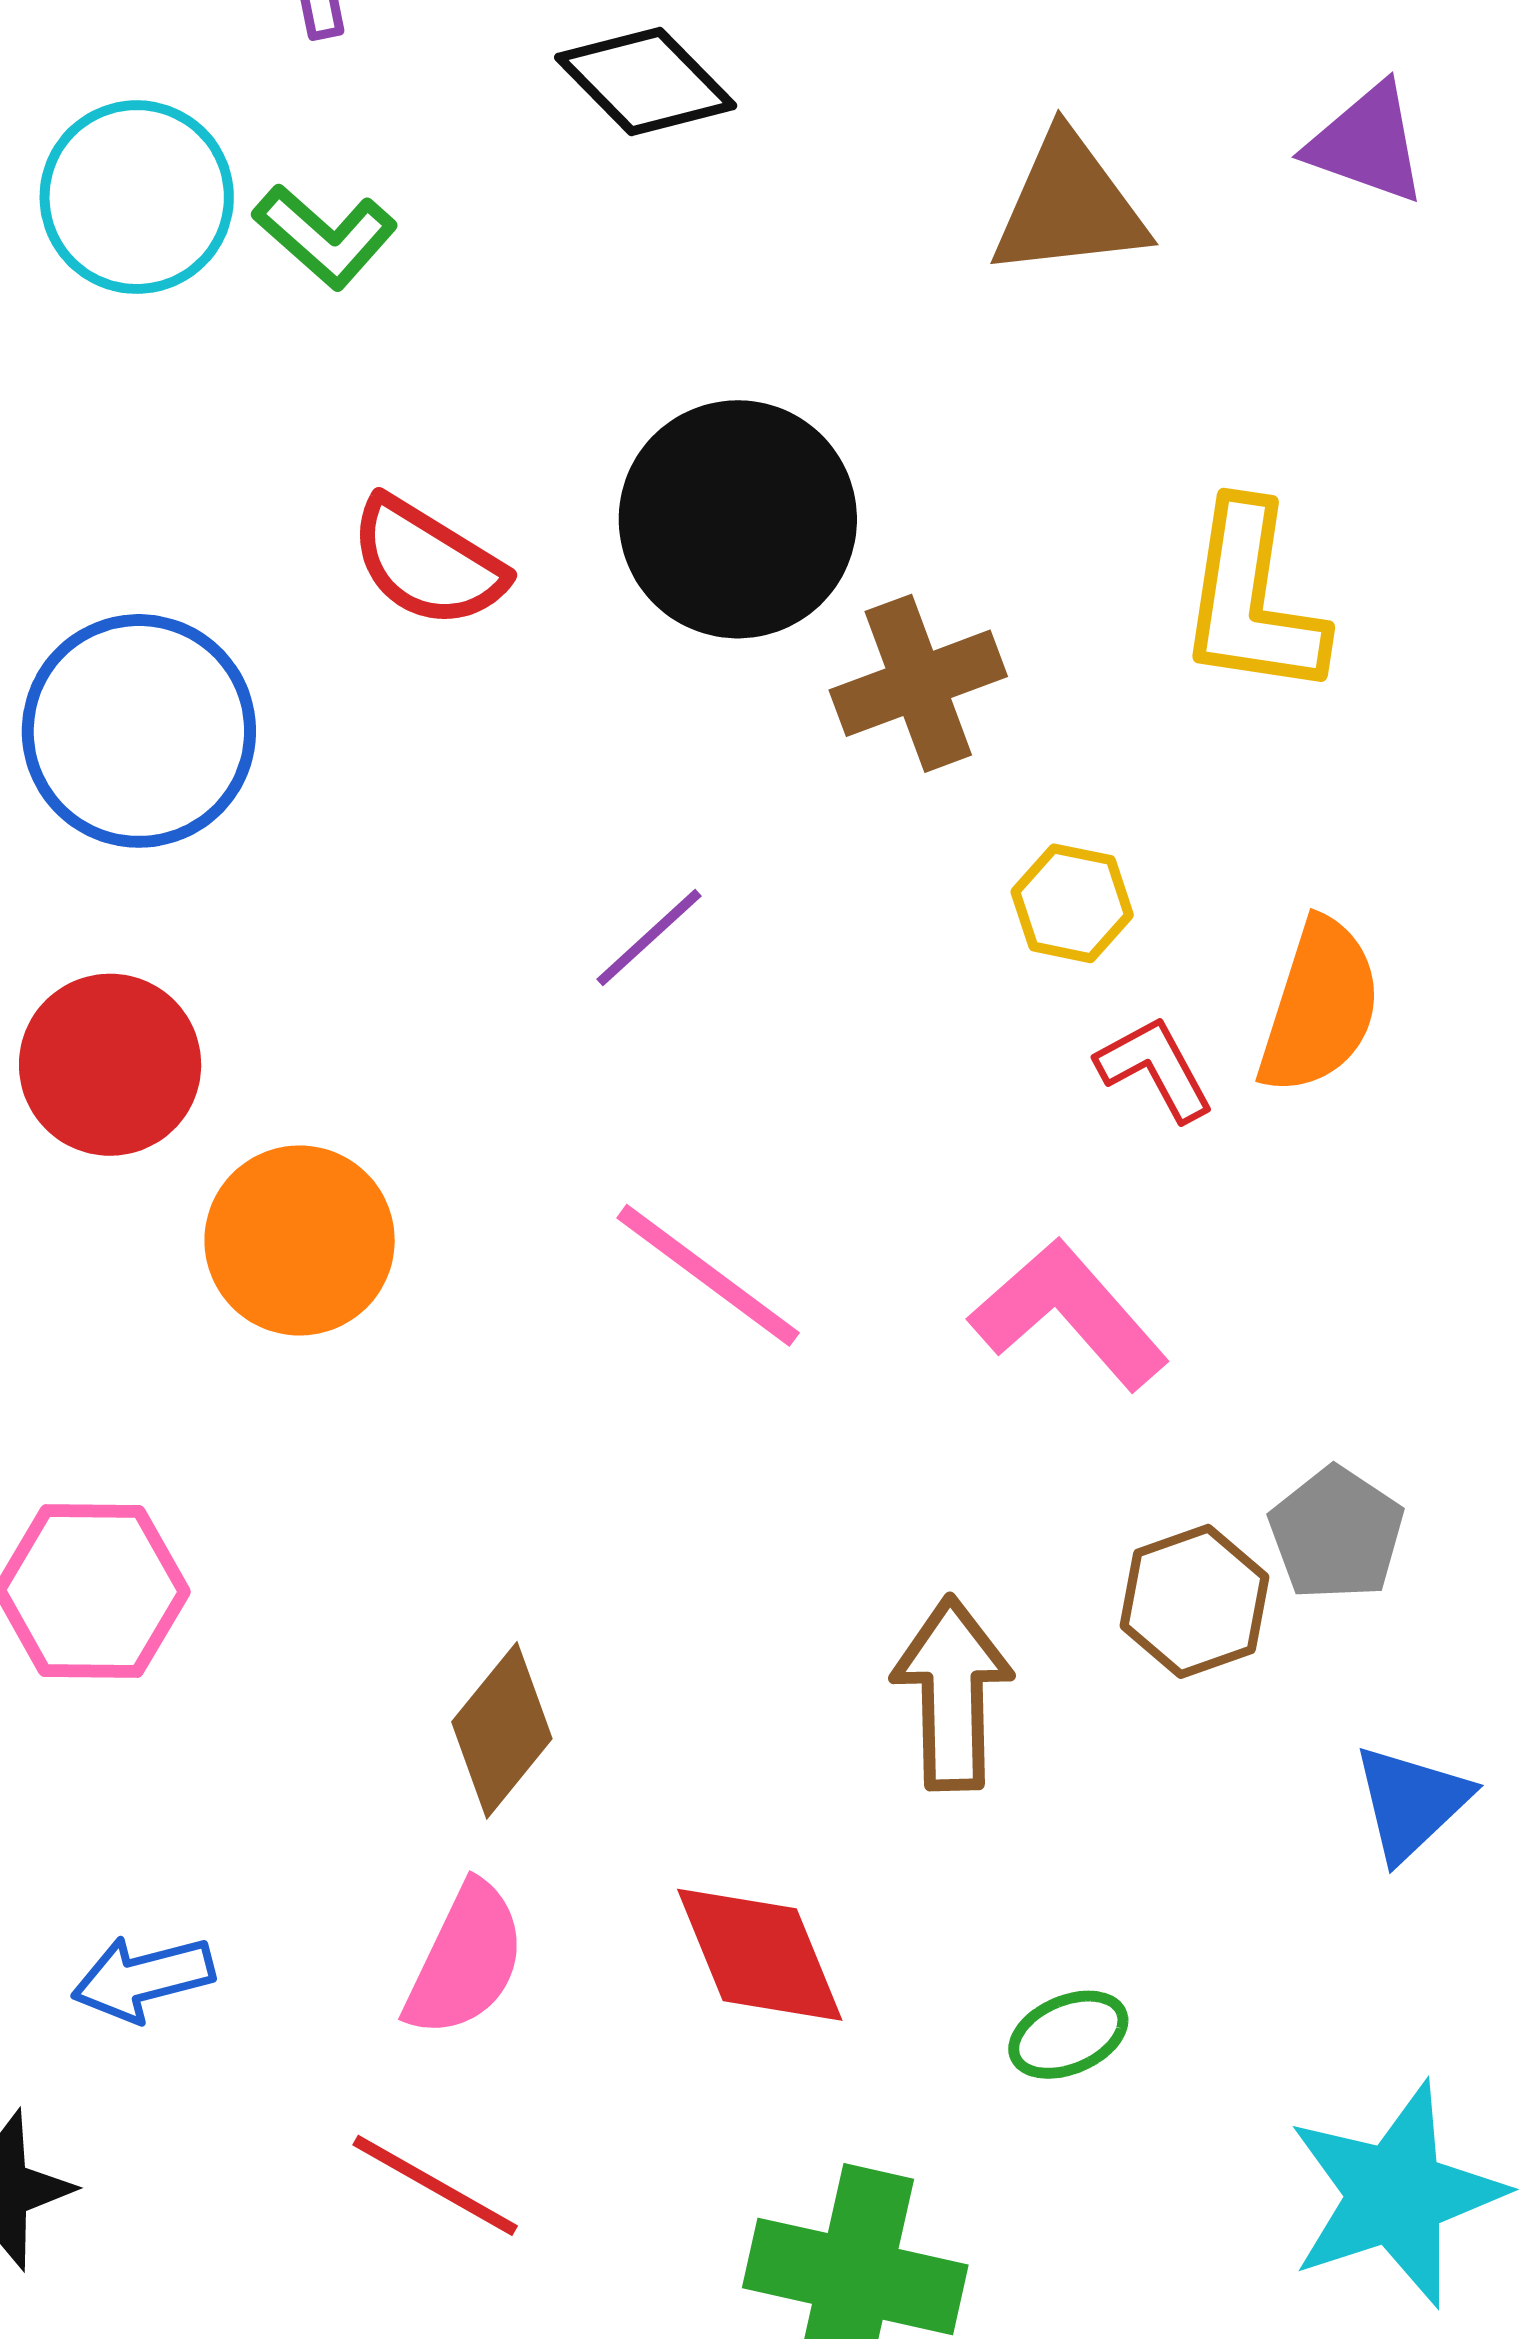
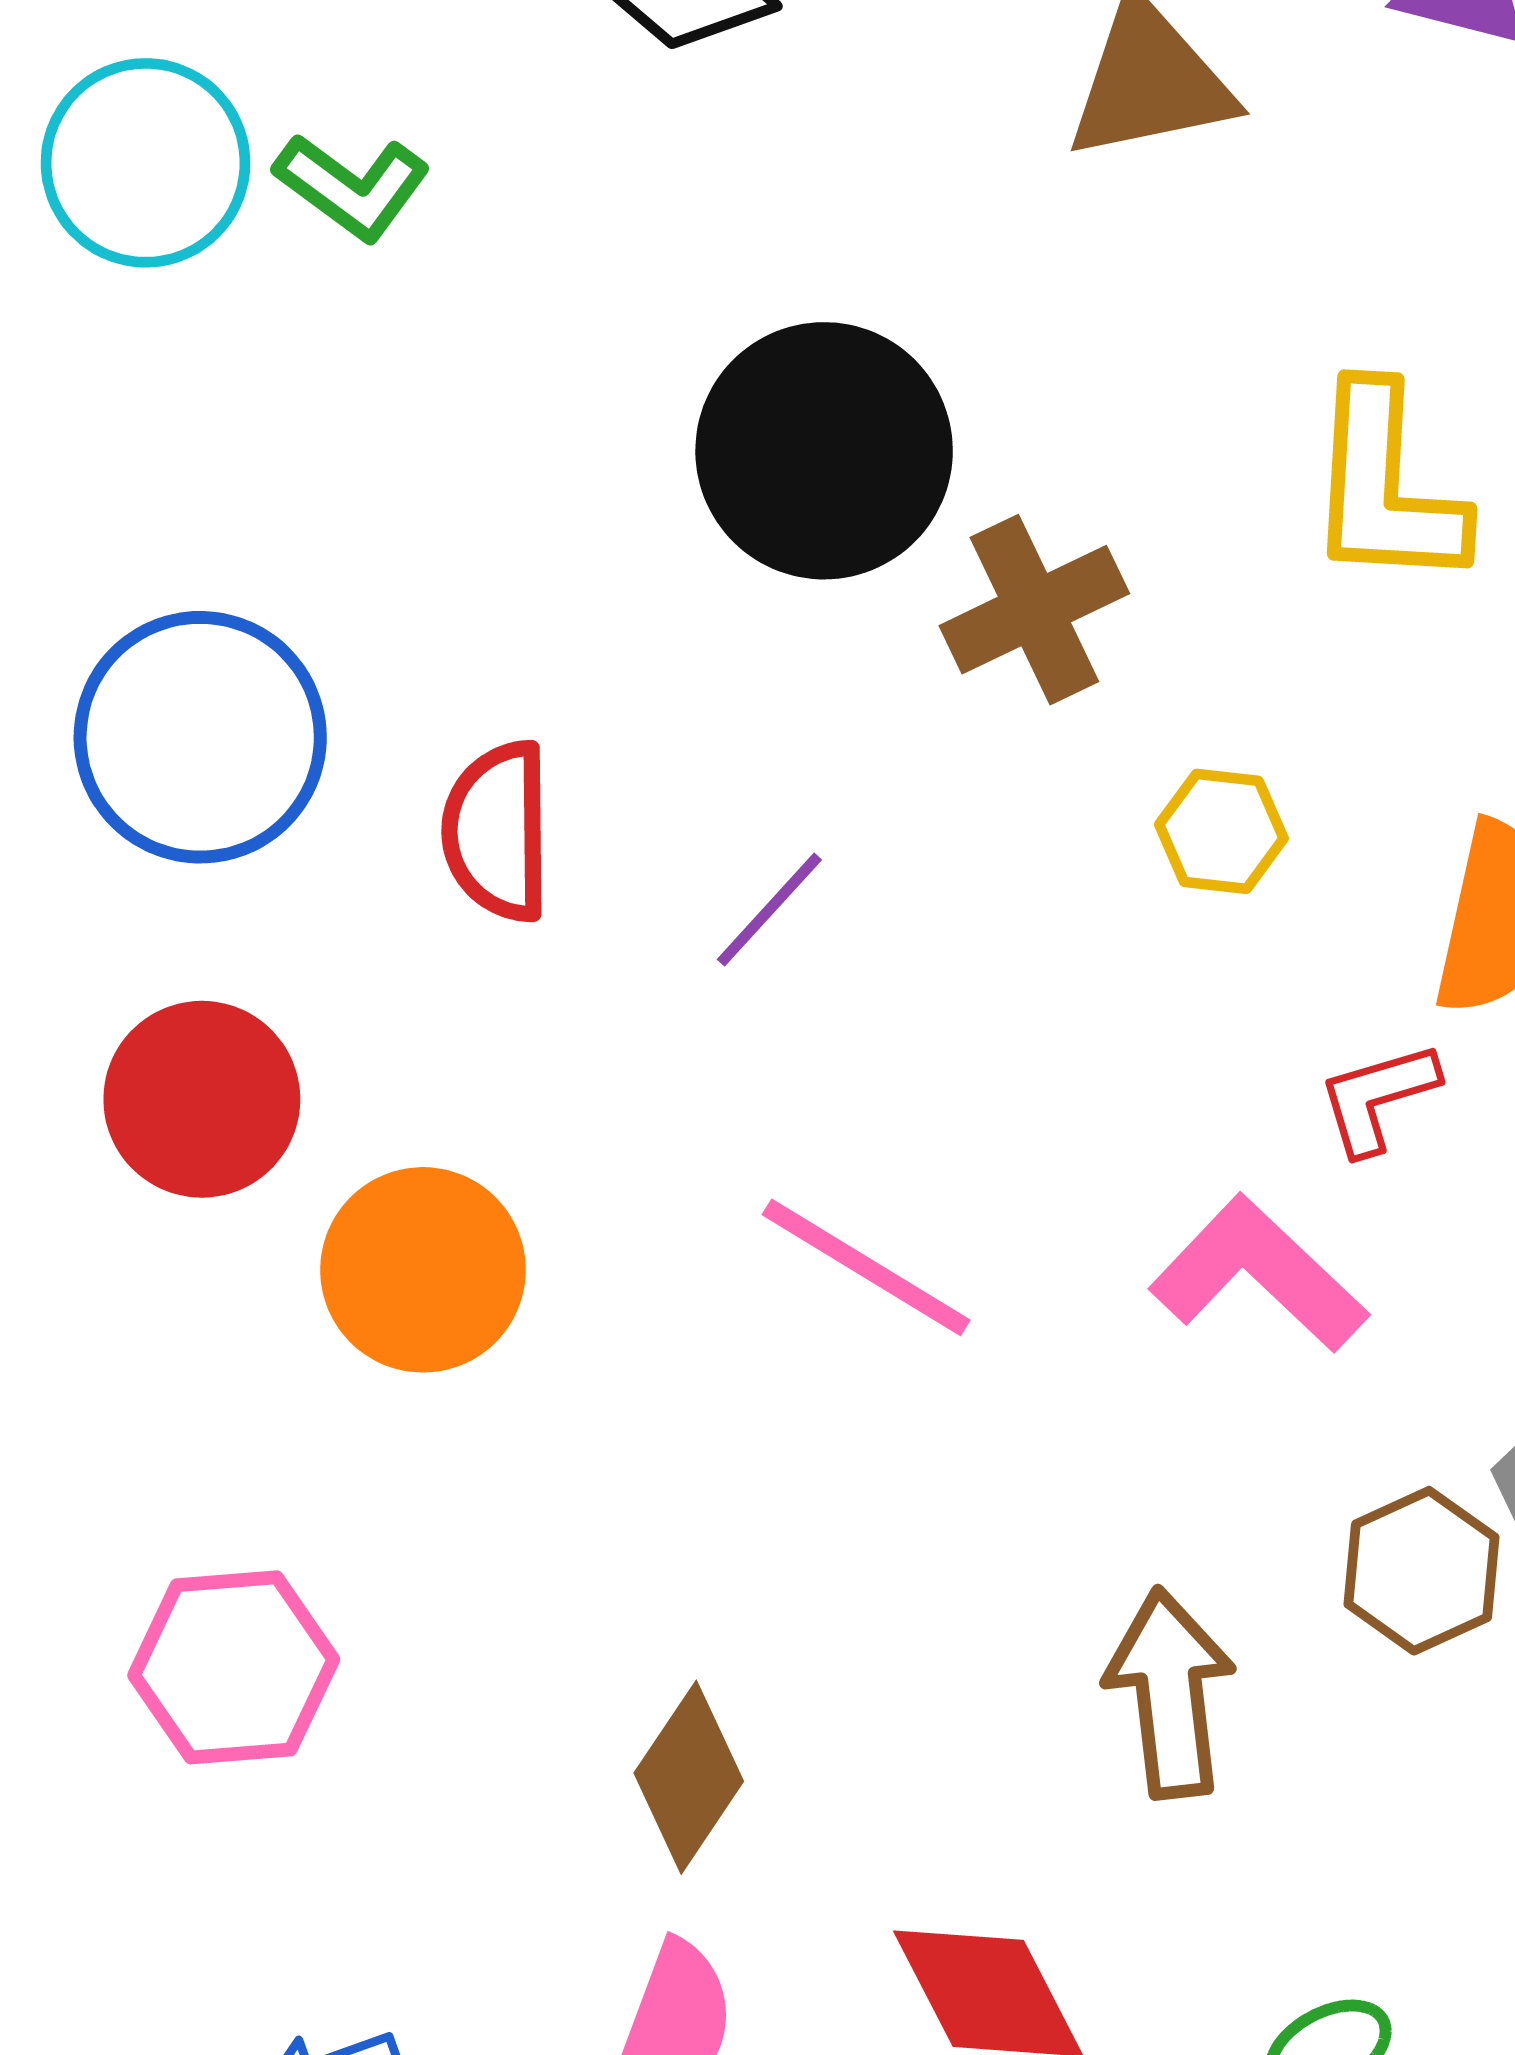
red semicircle: (427, 563) -> (497, 831), moved, turned 63
red L-shape: (1155, 1069) -> (1378, 1098), moved, turned -73

